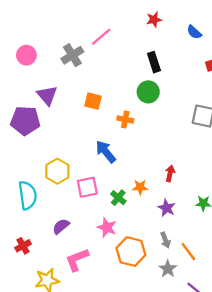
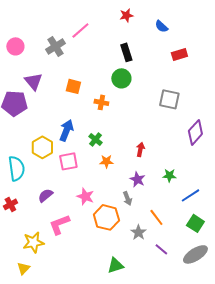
blue arrow: (106, 152) -> (66, 130), moved, turned 60
orange star: (140, 187) -> (106, 161), moved
green cross: (118, 198) -> (95, 139), moved
gray arrow: (165, 240) -> (127, 198), moved
red cross: (23, 246) -> (10, 204), moved

